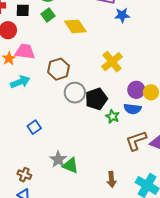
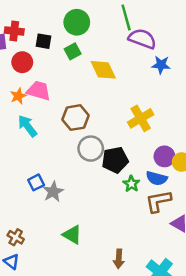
cyan arrow: (20, 82) -> (27, 126), turned -114
brown L-shape: (136, 141) -> (158, 201), moved
gray star: (58, 159) -> (53, 192), moved

